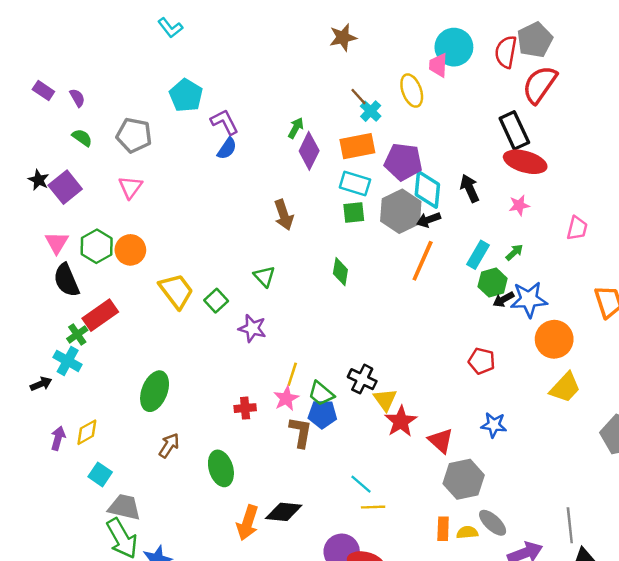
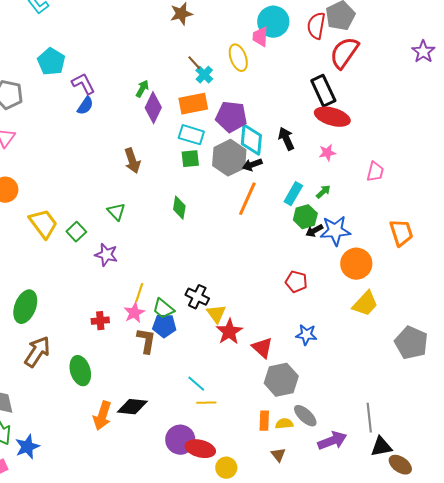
brown arrow: (169, 445) -> (37, 352), size x1.5

